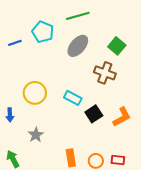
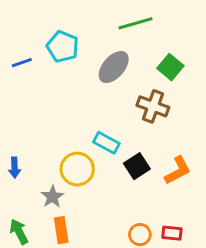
green line: (78, 16) -> (136, 23), moved
yellow circle: (35, 93) -> (77, 169), moved
orange rectangle: (71, 158) -> (61, 230), moved

